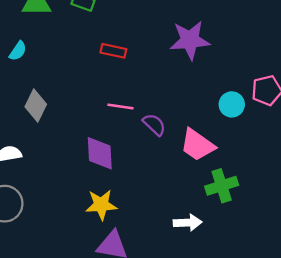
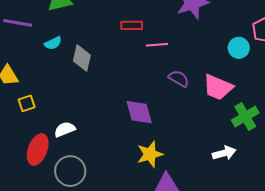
cyan semicircle: (18, 51) -> (53, 43), turned 42
gray diamond: (36, 106) -> (82, 58), moved
pink line: (120, 107) -> (157, 45), moved

